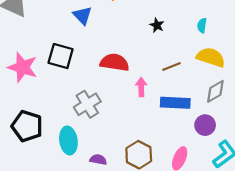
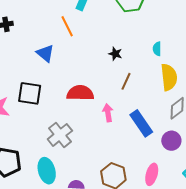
yellow semicircle: (211, 57) -> (169, 77), turned 72
brown line: (172, 66) -> (126, 81), moved, turned -36
blue rectangle: (175, 103) -> (141, 123), turned 60

